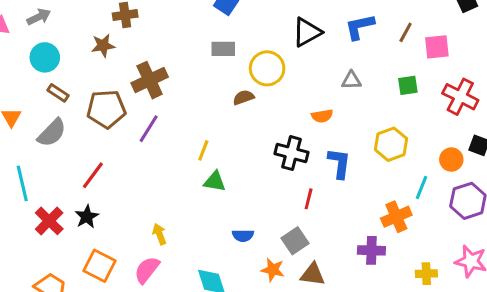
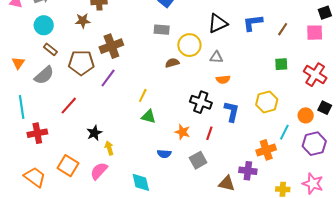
pink square: (437, 47) -> (315, 33), moved
gray triangle: (351, 80) -> (216, 57), moved
black star: (87, 217) -> (94, 133), moved
red cross: (49, 221) -> (37, 133), turned 30
orange star: (273, 270) -> (182, 132), moved
brown triangle: (313, 274) -> (227, 183), moved

